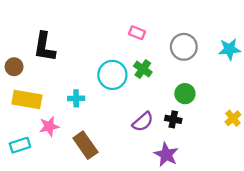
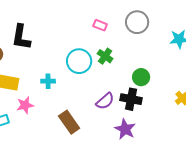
gray circle: (184, 47) -> (137, 22), moved
black cross: (173, 119) -> (131, 99), size x1.5
brown rectangle: (85, 145) -> (69, 122), moved

